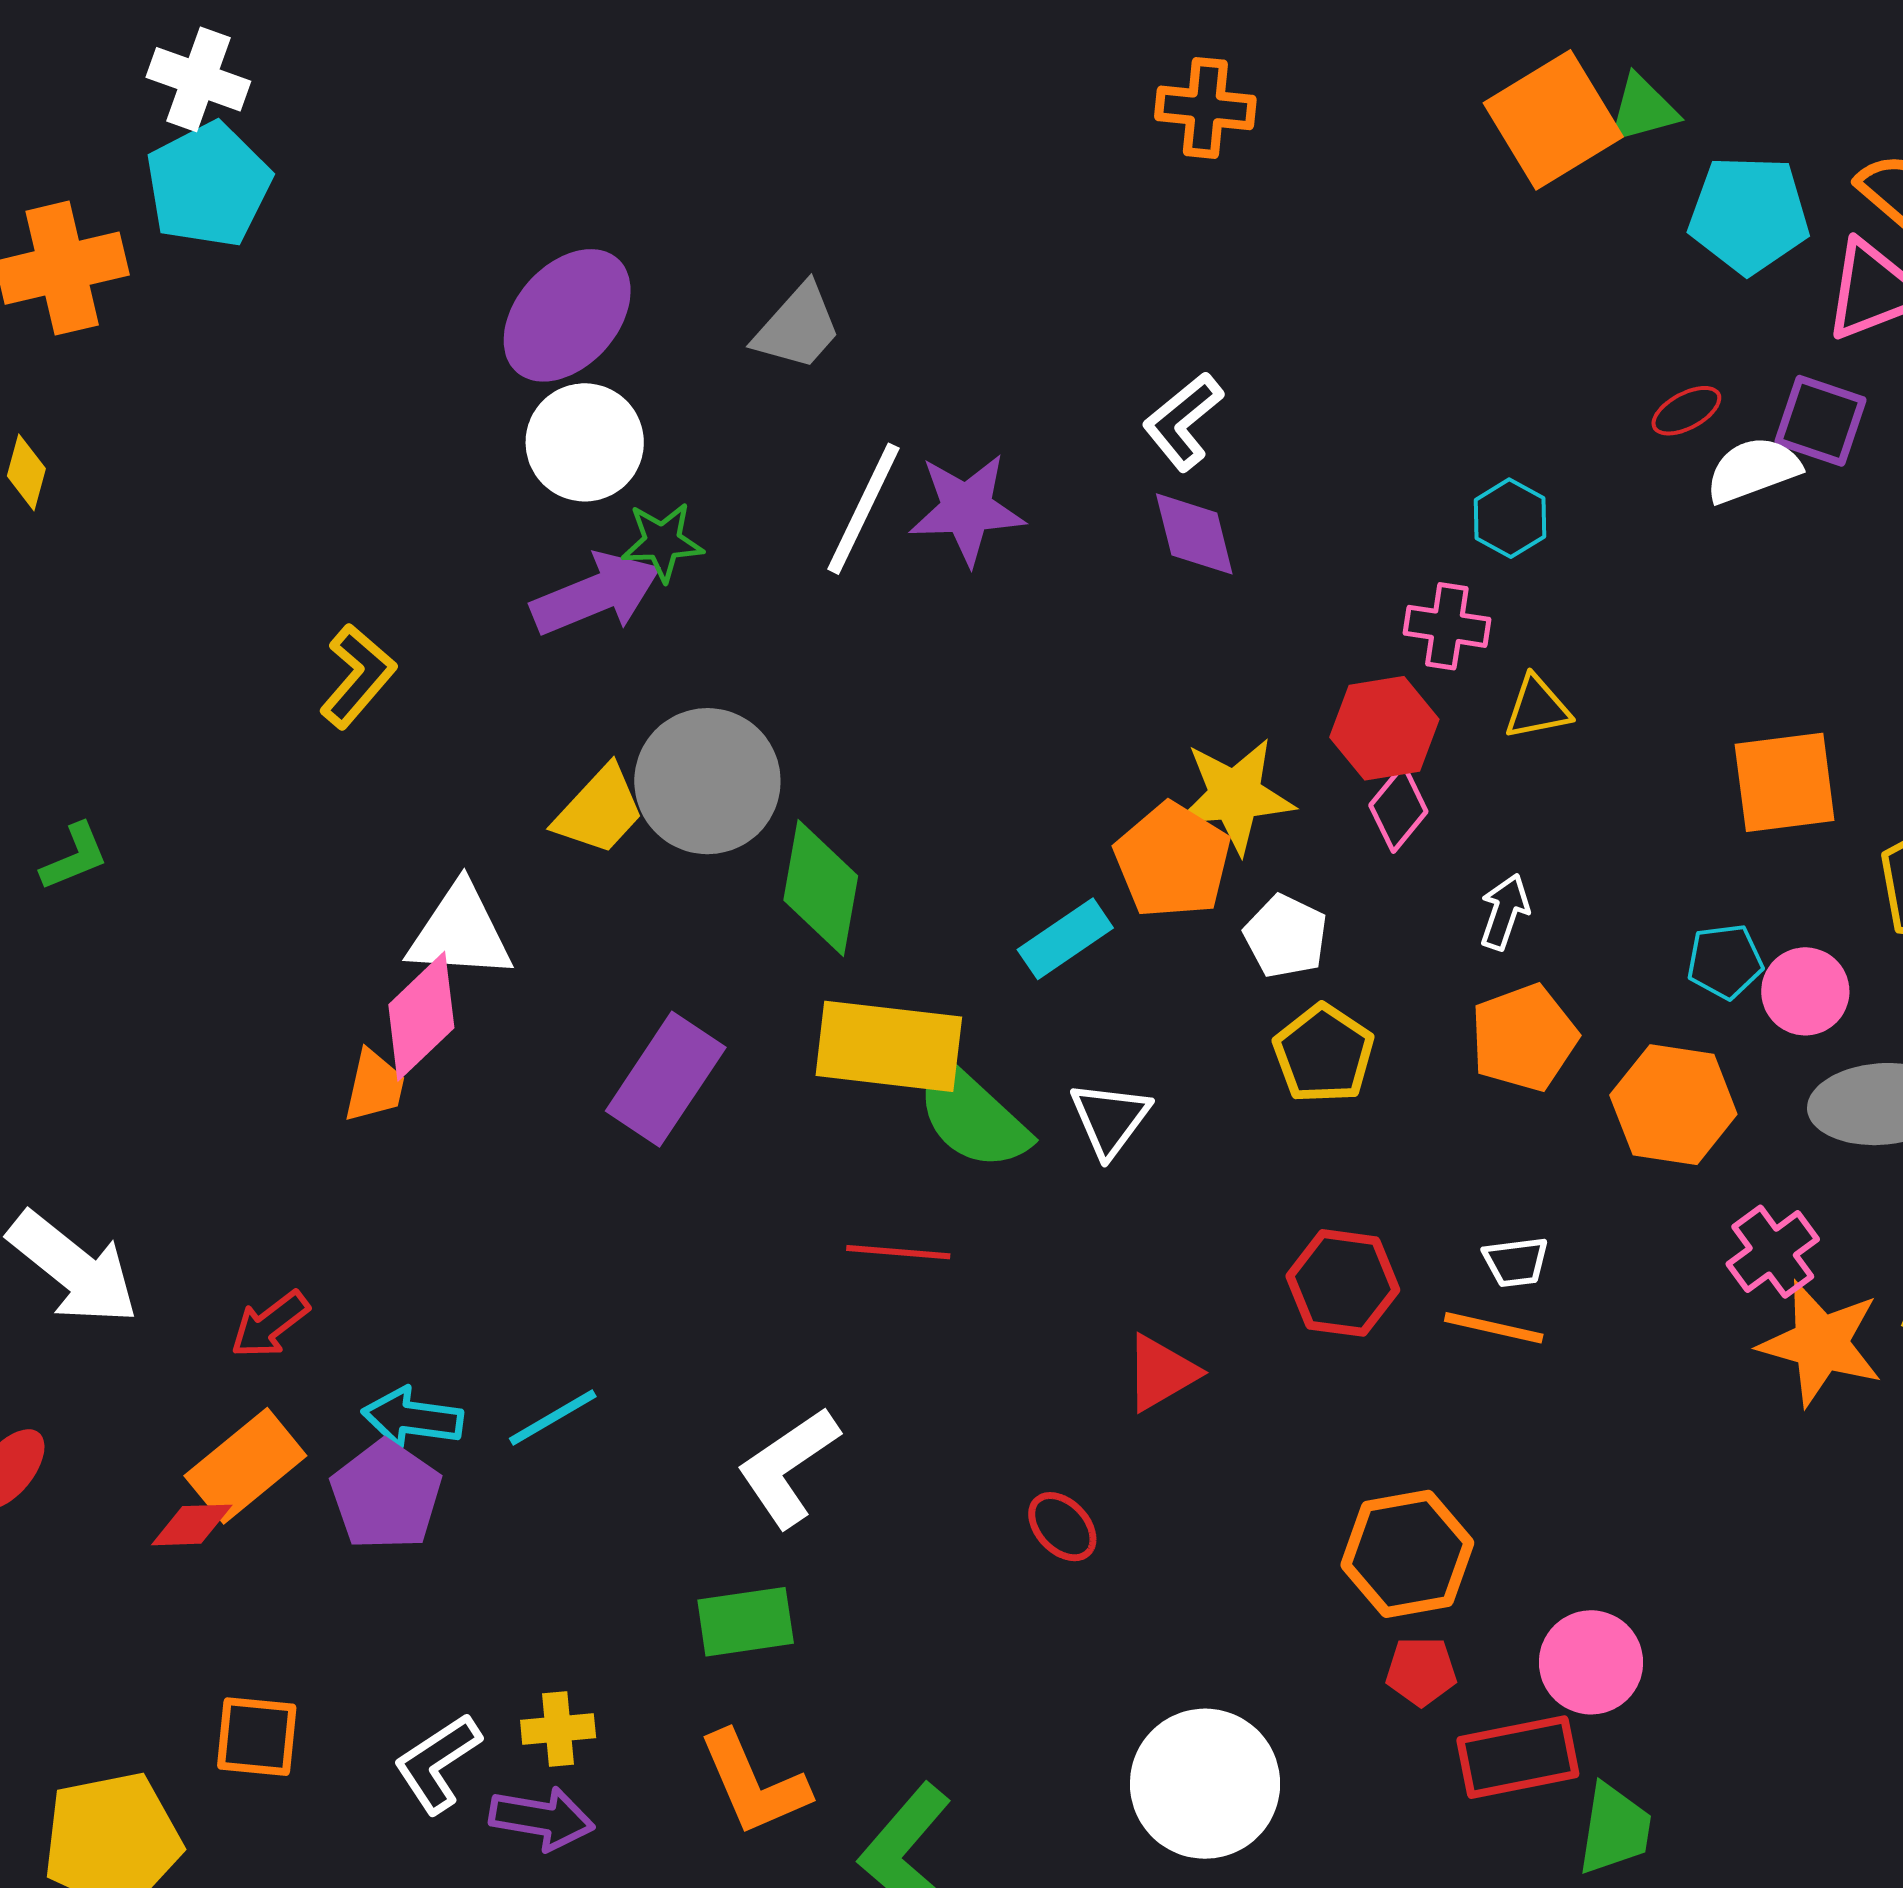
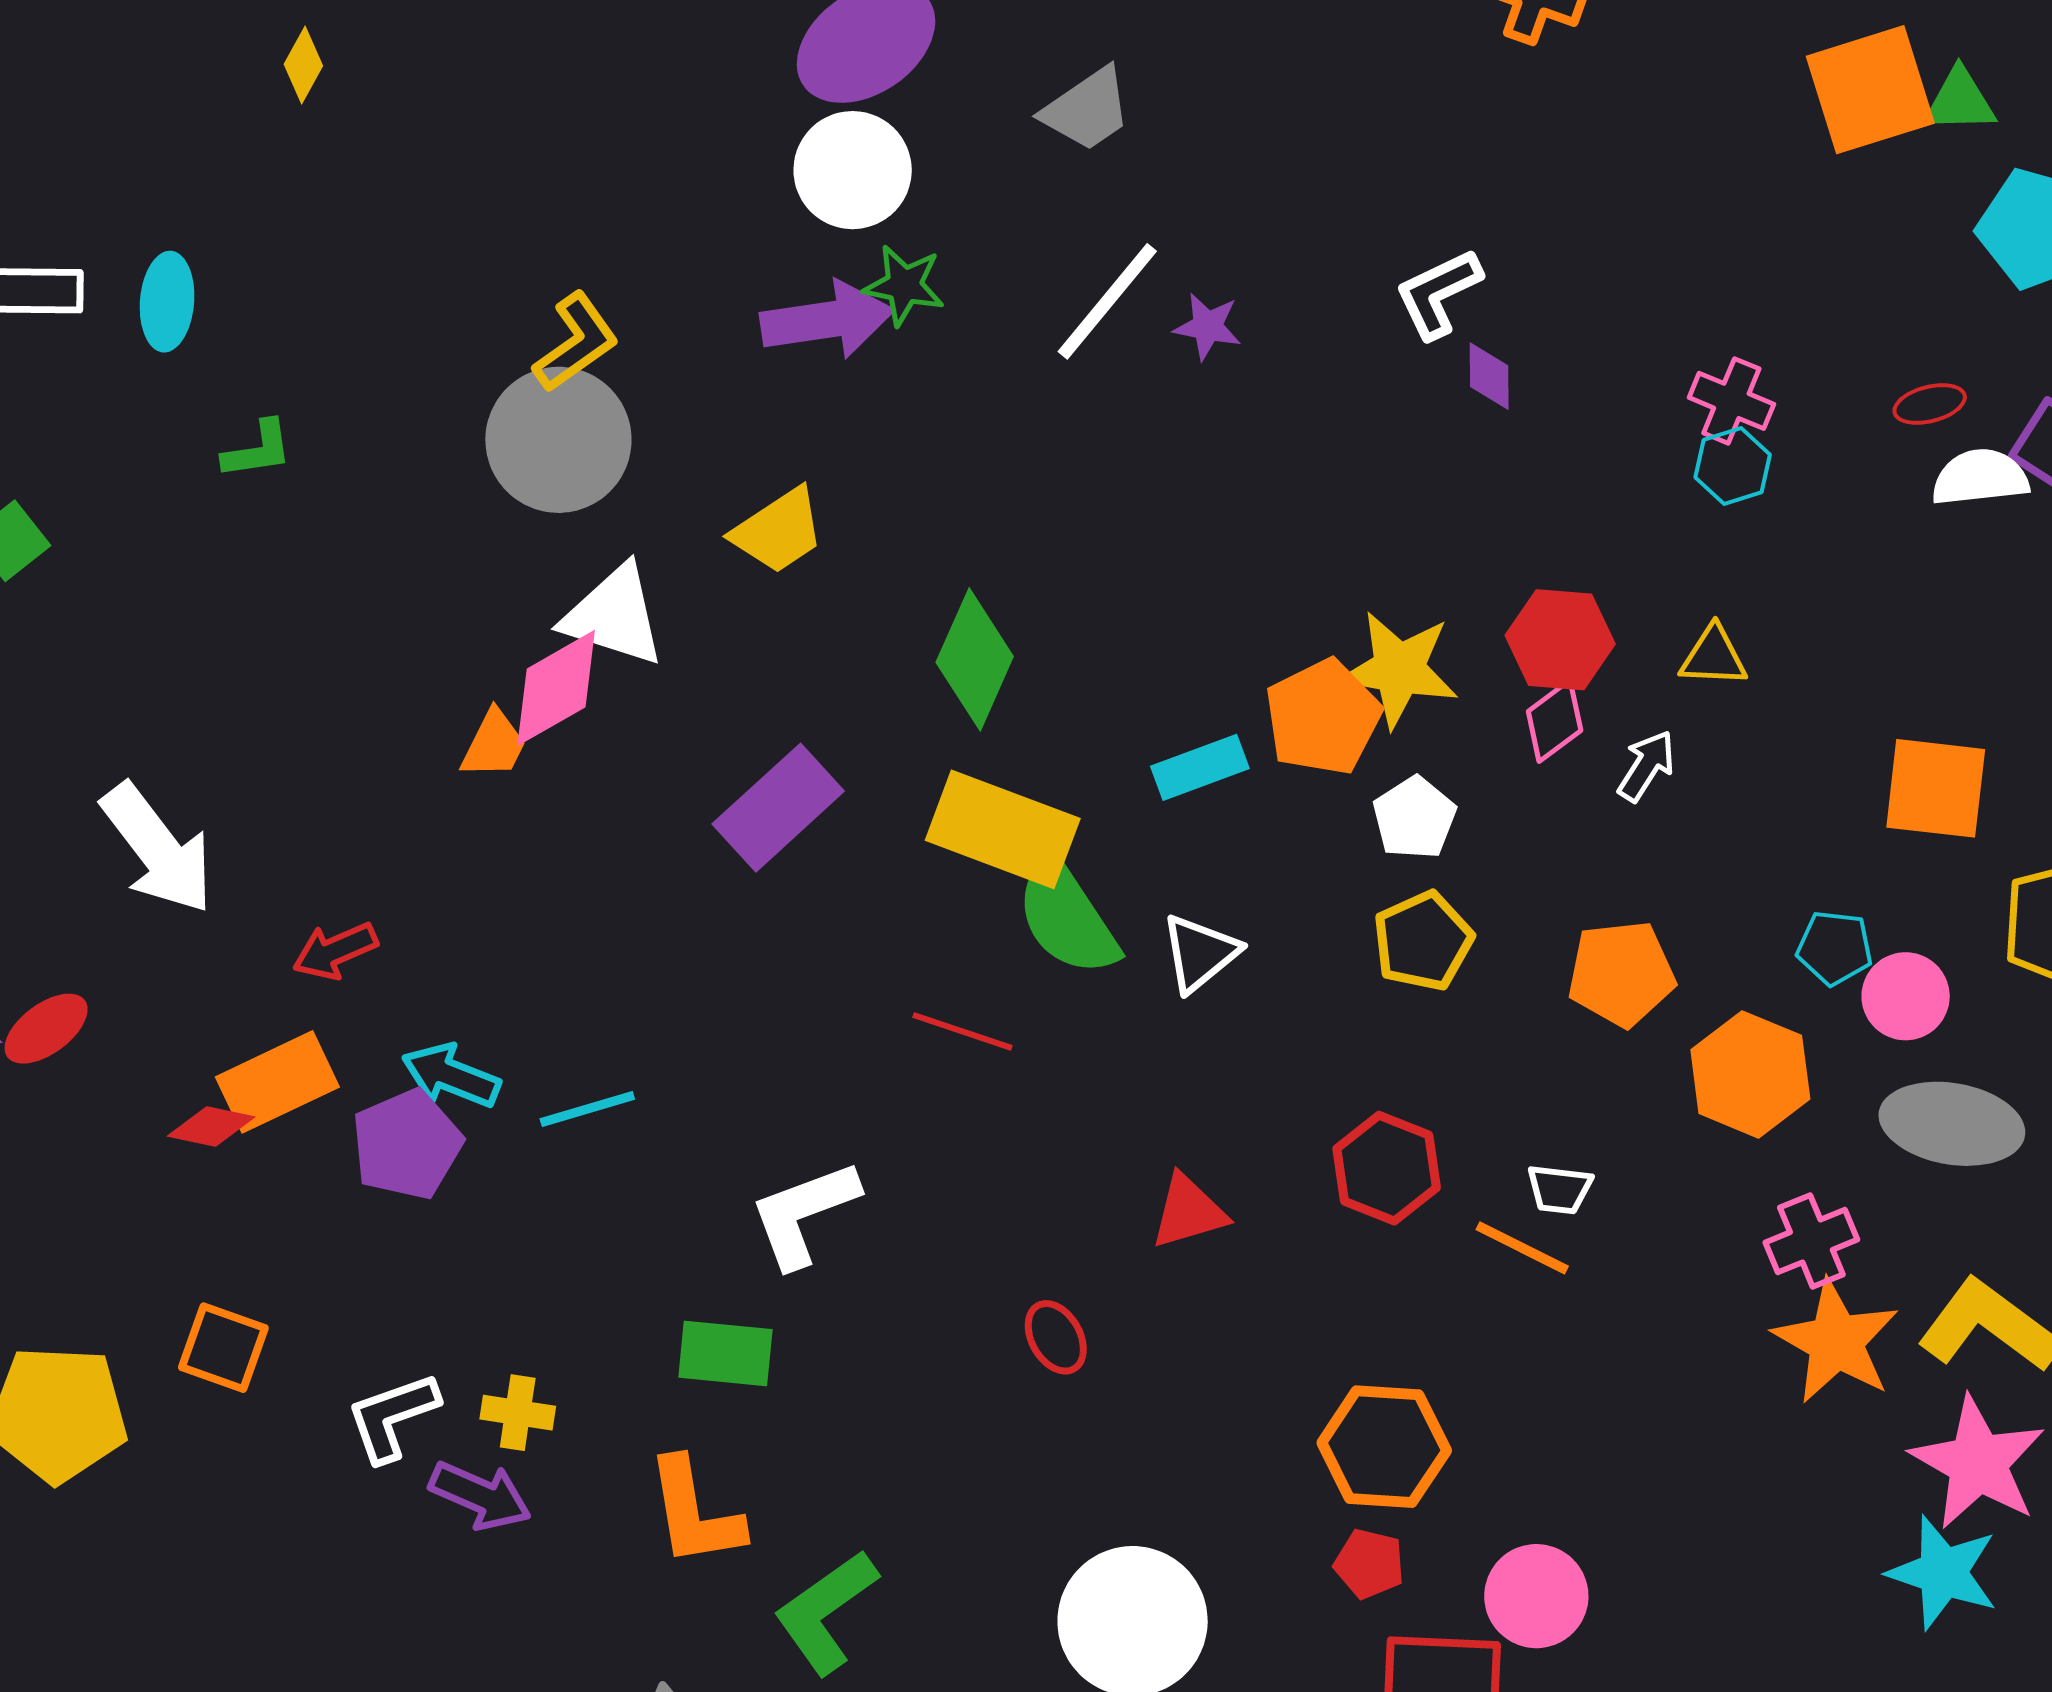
purple star: (967, 509) -> (1207, 326), size x0.6
purple diamond: (1194, 534) -> (1489, 376), moved, size x0.7
pink cross: (1447, 626) -> (1731, 401), moved
gray circle: (707, 781) -> (558, 440), moved
white arrow: (1504, 912) -> (1646, 766), moved

